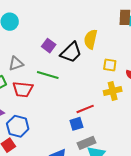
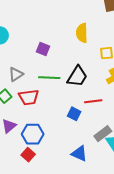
black trapezoid: (71, 52) -> (77, 76), moved
red line: (85, 109) -> (93, 101), turned 30
blue square: (76, 124) -> (74, 114), moved, turned -32

